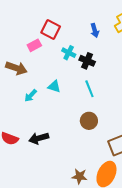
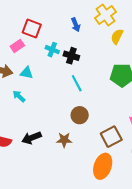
cyan triangle: (54, 86) -> (26, 73), moved
cyan arrow: (31, 96) -> (19, 96), turned 96
brown star: (80, 176) -> (64, 140), moved

